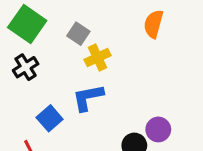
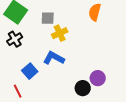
gray square: (78, 34) -> (48, 18), turned -32
blue L-shape: (88, 98) -> (54, 58), turned 40

